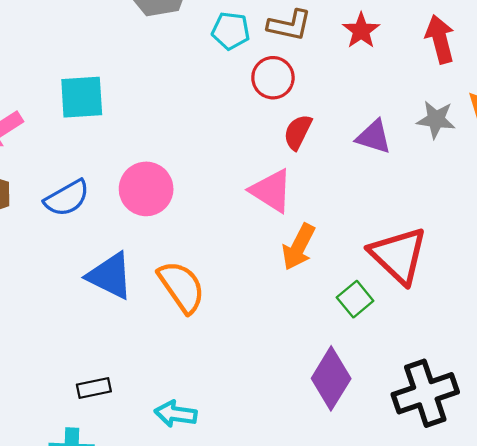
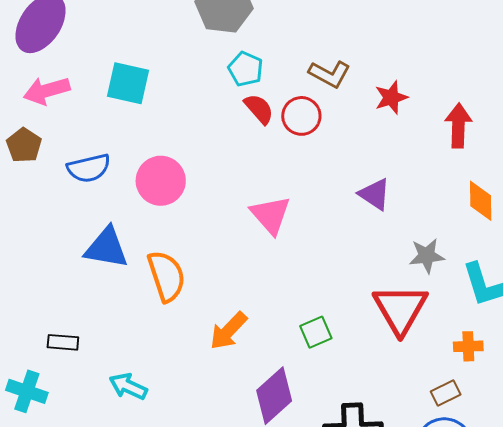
cyan pentagon: (231, 31) -> (246, 69), moved
gray star: (436, 119) -> (427, 256), moved, turned -30
red semicircle: (298, 132) -> (259, 109), moved, turned 96
orange arrow: (299, 247) -> (228, 331), moved
red triangle: (398, 255) -> (400, 309), moved
blue triangle: (110, 276) -> (106, 248), turned -33

